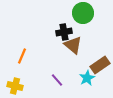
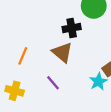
brown triangle: (73, 45) -> (62, 52), moved
purple line: (57, 80) -> (53, 83), moved

